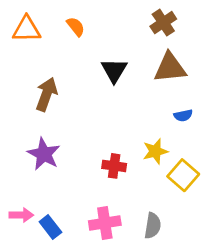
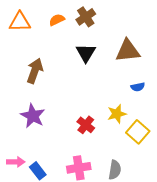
brown cross: (163, 23) -> (86, 17), moved
orange semicircle: (76, 27) -> (57, 20), turned -77
red cross: (114, 166) -> (86, 125), turned 30

